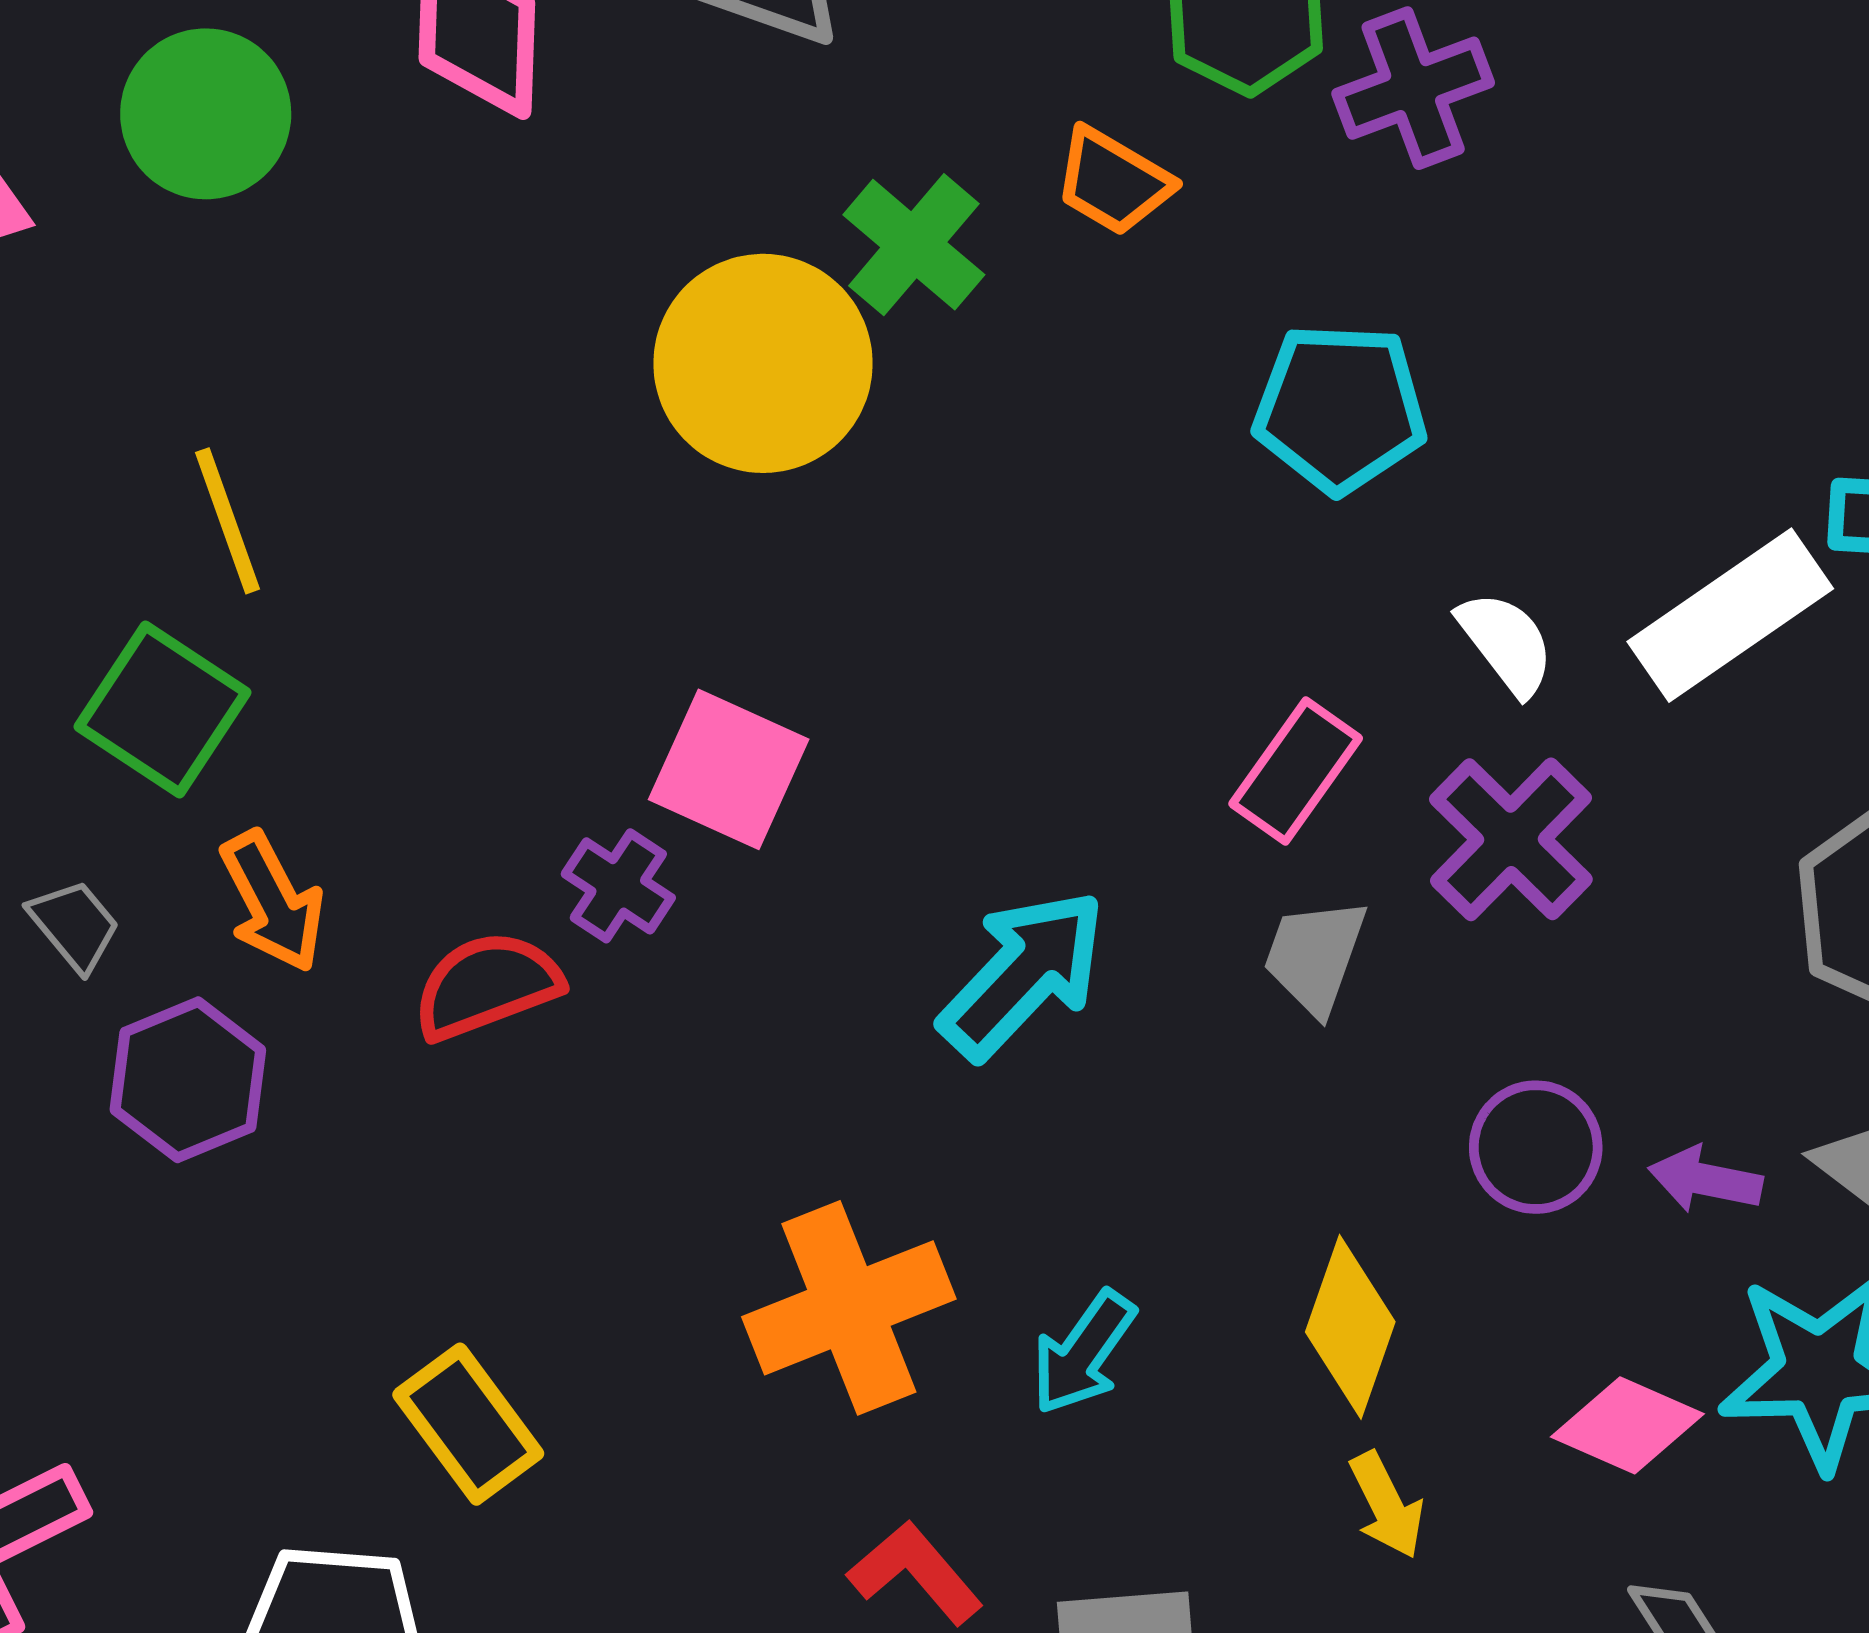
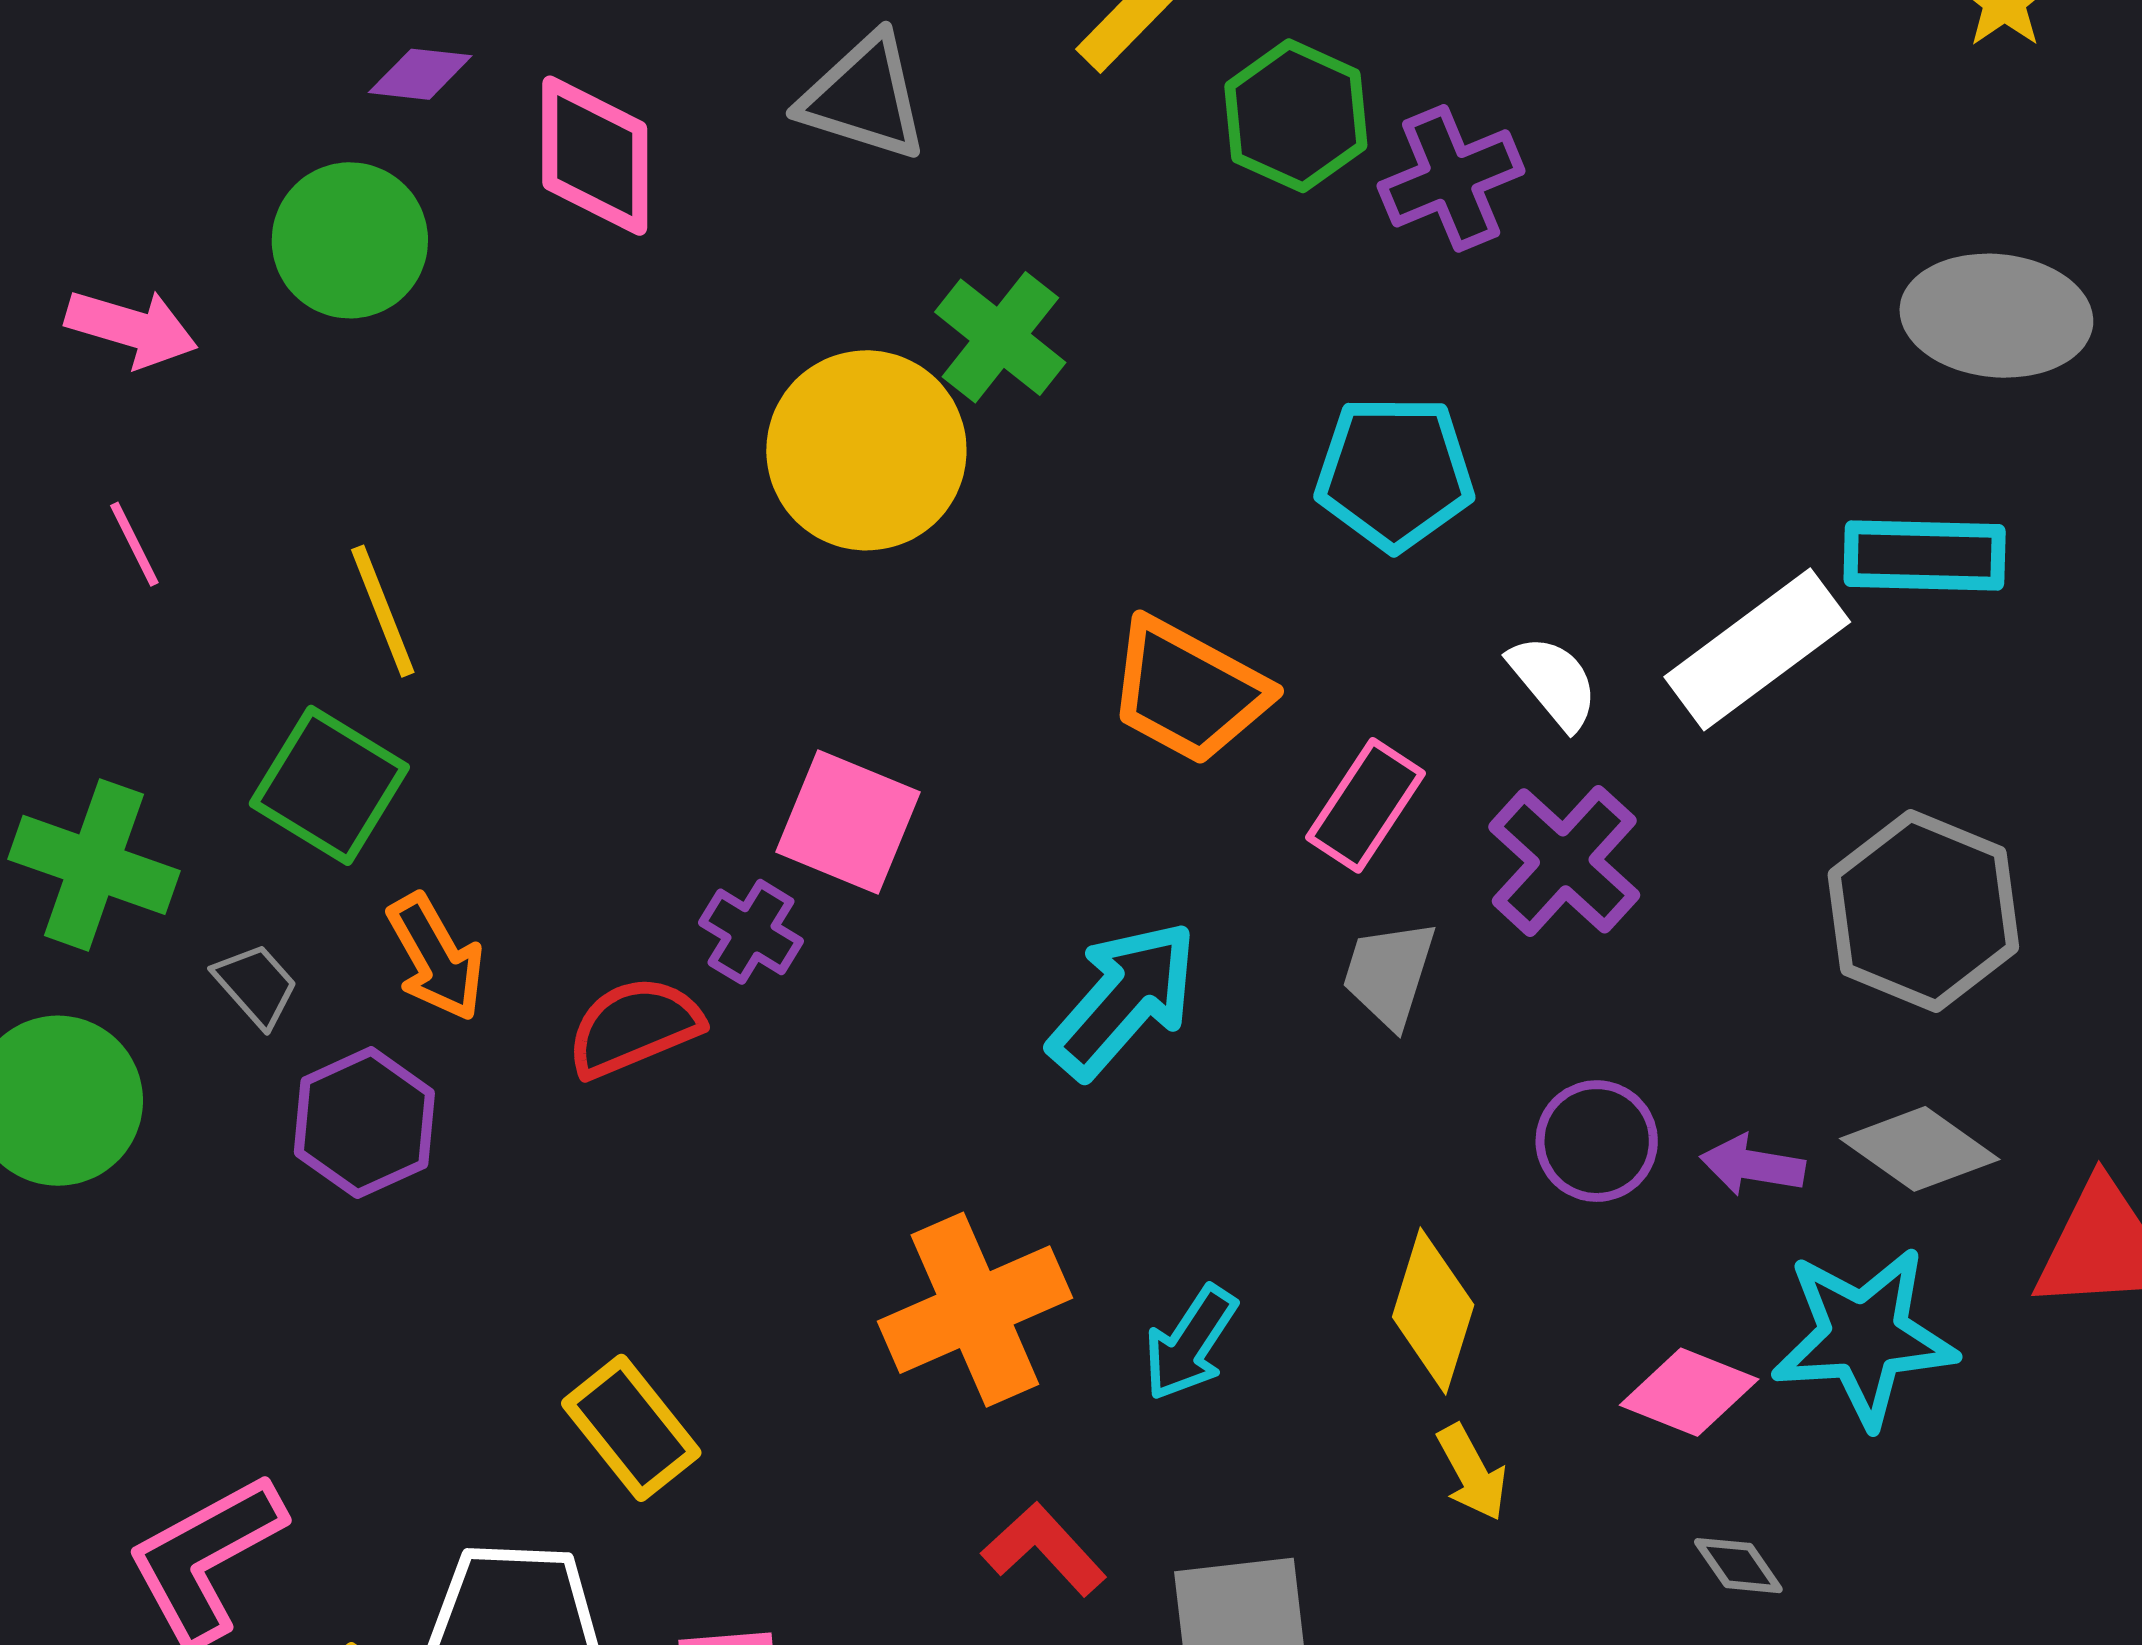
orange trapezoid: (1113, 181) -> (1188, 691), moved, size x1.5

